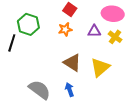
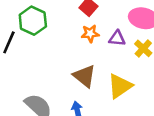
orange star: (65, 29) -> (90, 33), moved

